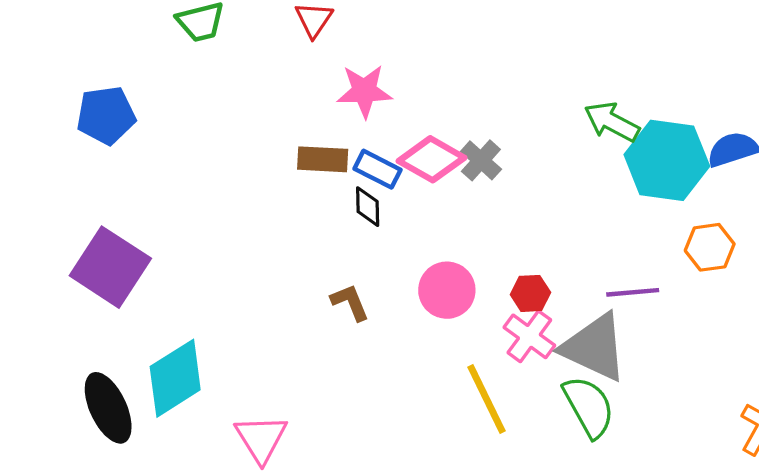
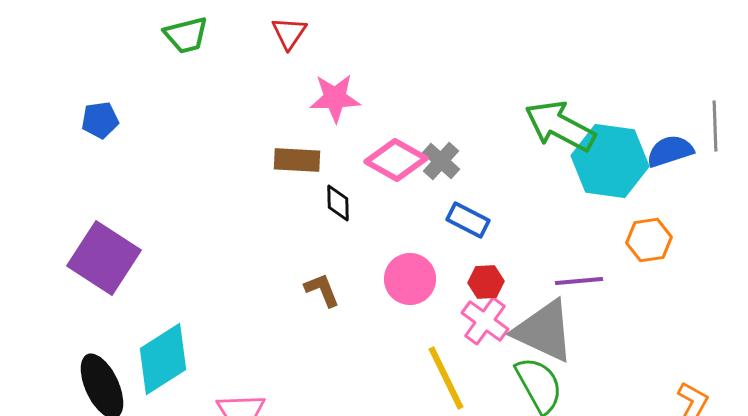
blue pentagon: (106, 115) -> (100, 120), size x0.7
green arrow: (612, 122) -> (560, 126), size x1.4
blue rectangle: (378, 169) -> (468, 220), moved

